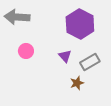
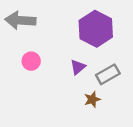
purple triangle: (65, 56) -> (78, 67), turned 32

